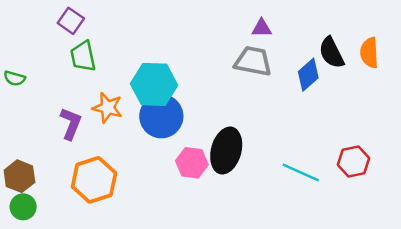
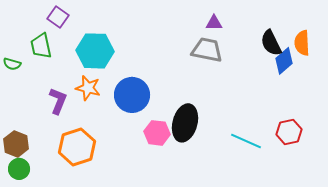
green trapezoid: (83, 56) -> (41, 46), moved
blue diamond: (308, 75) -> (284, 61), moved
cyan hexagon: (154, 84) -> (95, 51), moved

